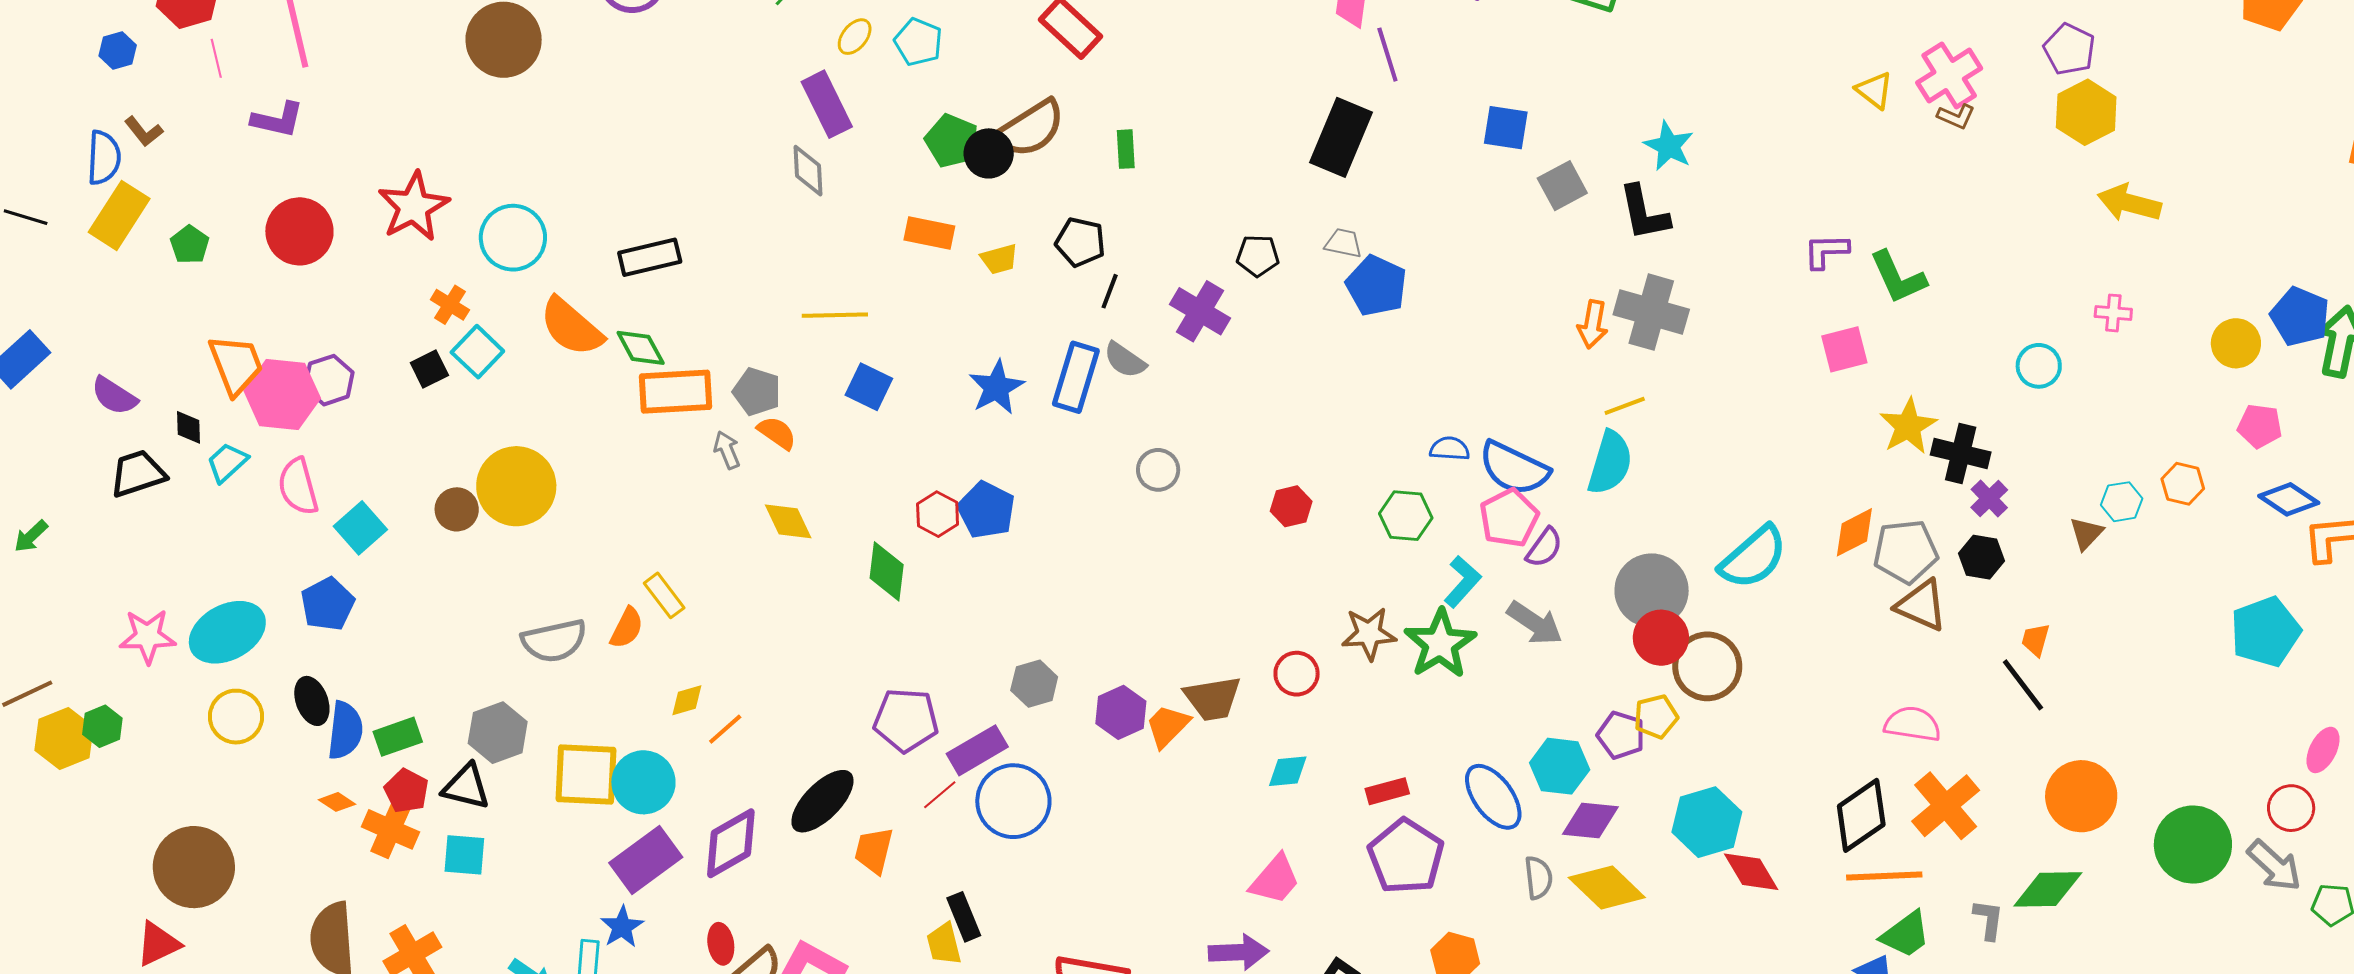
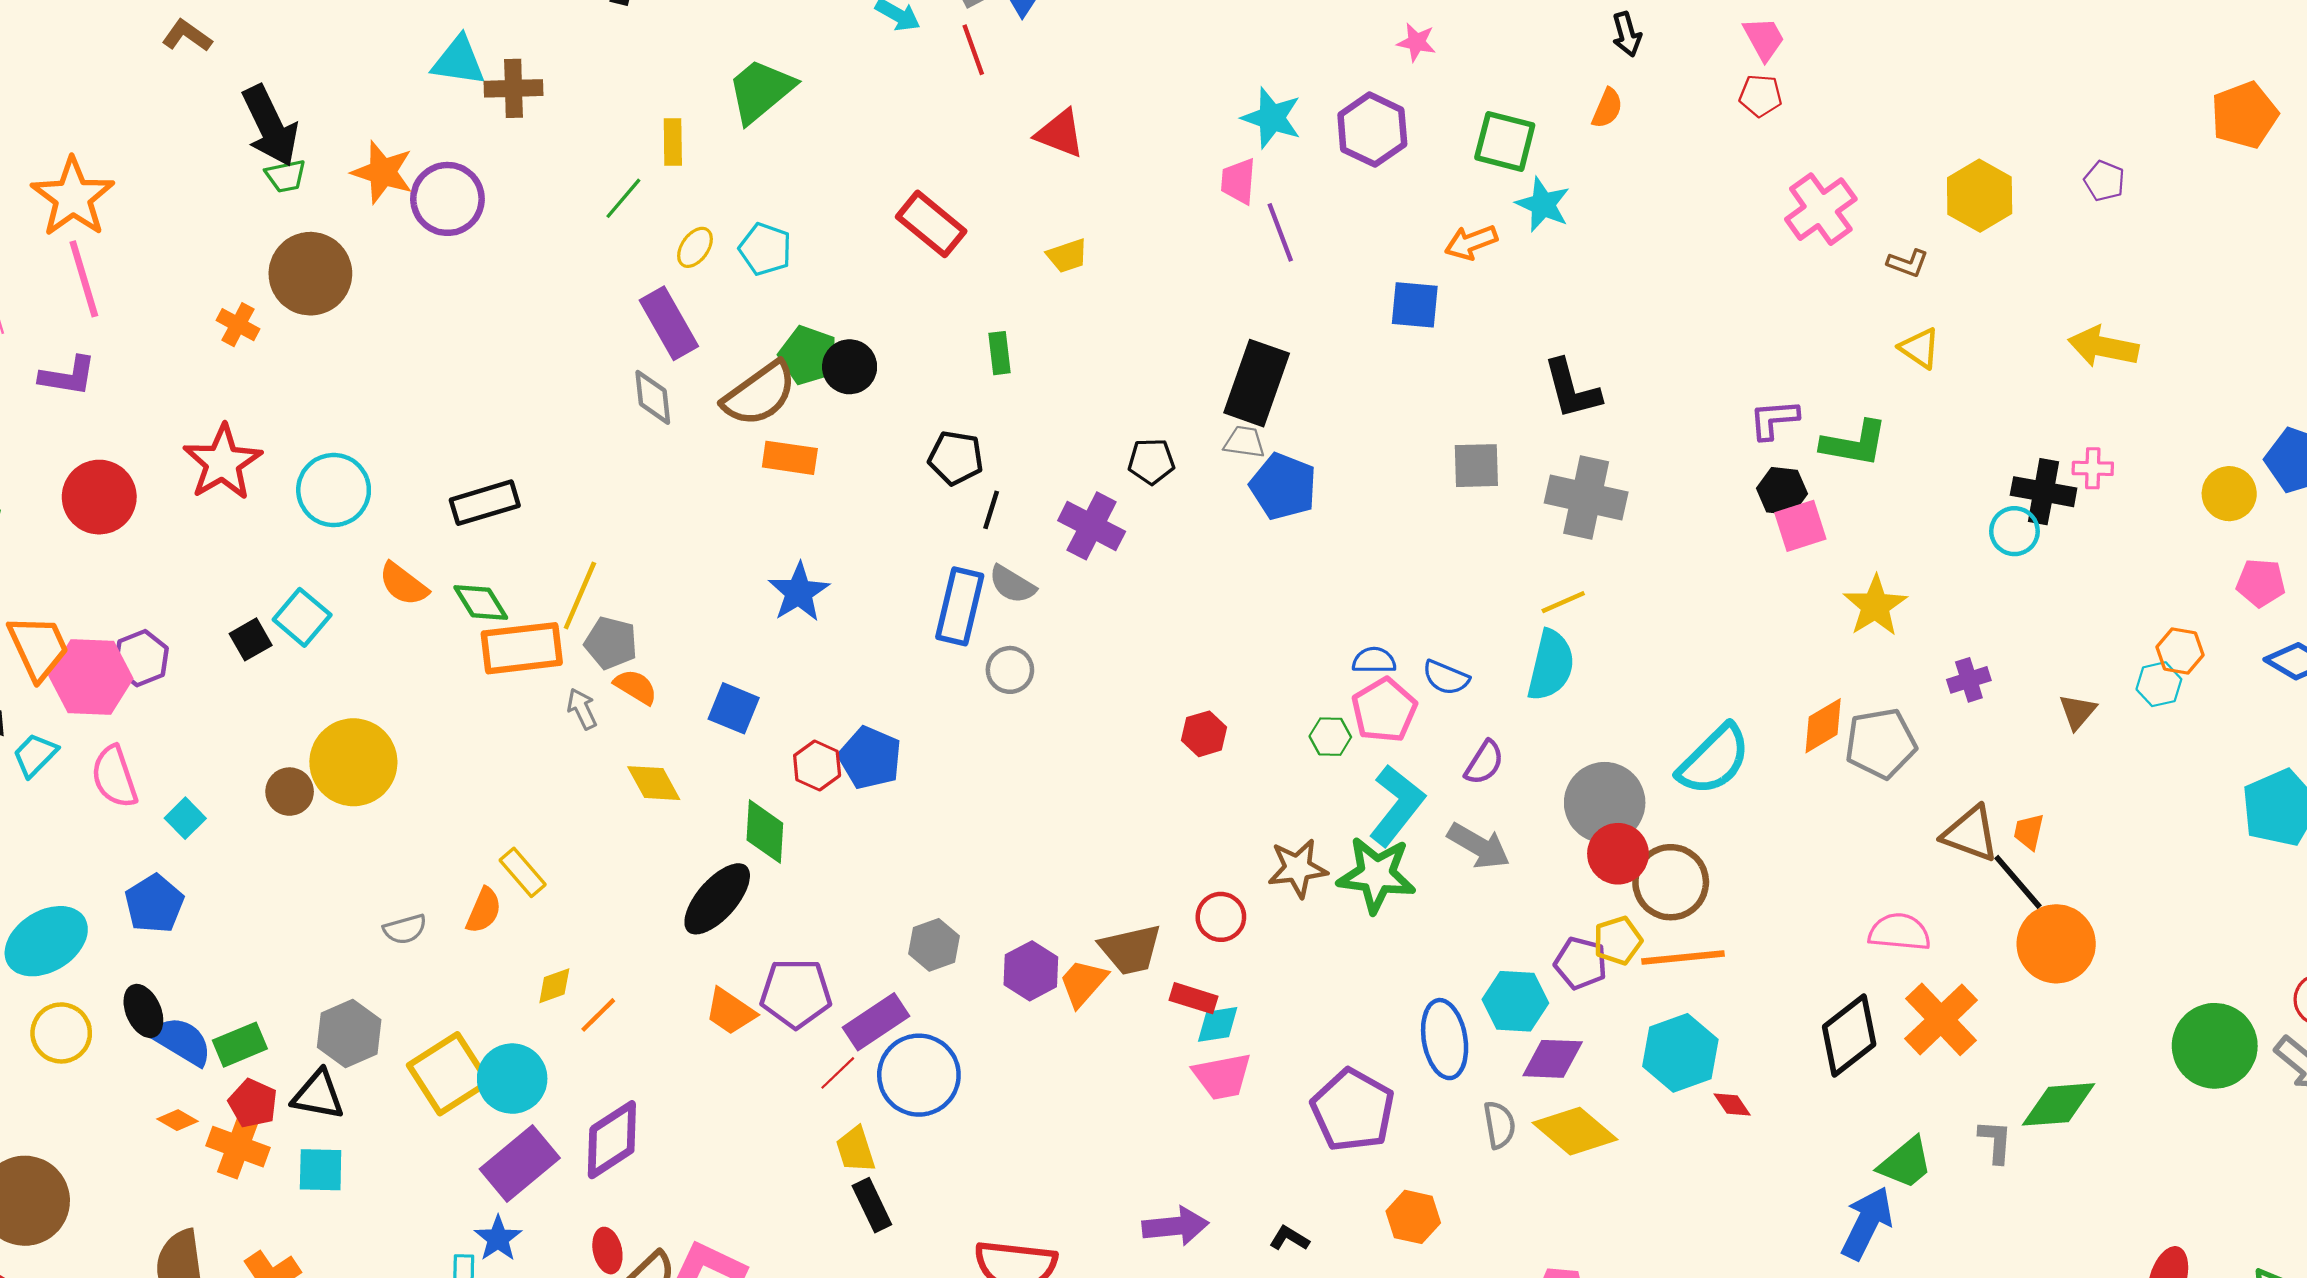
purple pentagon: (2069, 49) -> (2104, 181), moved, size x0.7
pink cross: (1949, 75) -> (1821, 209), moved
yellow triangle: (1874, 90) -> (1920, 348), moved
yellow hexagon: (2086, 112) -> (1980, 196), moved
brown semicircle: (1030, 129) -> (759, 394), moved
black rectangle: (1341, 137) -> (1257, 383), moved
cyan star: (1669, 146) -> (1543, 204), moved
gray square: (1562, 186) -> (1476, 466), moved, turned 30
yellow trapezoid: (999, 259) -> (1067, 256), moved
green L-shape: (1898, 277) -> (1854, 443), turned -52
orange cross: (450, 305) -> (238, 325), moved
yellow line: (835, 315) -> (580, 596), moved, turned -62
orange arrow: (1593, 324) -> (1471, 242), moved, turned 63
orange semicircle: (571, 327) -> (403, 584), size x0.7
blue square: (869, 387) -> (734, 708), moved
blue star: (996, 387) -> (799, 592), moved
black cross: (1961, 454) -> (2044, 492), moved
blue semicircle: (1514, 468) -> (1446, 678), size x0.6
gray circle: (1158, 470) -> (1010, 670), moved
purple cross: (1989, 499) -> (1969, 680), turned 30
cyan hexagon: (2122, 502) -> (2159, 684), moved
green hexagon: (1406, 516) -> (1330, 737), size x0.7
pink pentagon: (1509, 518) -> (1384, 710), moved
cyan square: (360, 528) -> (185, 818), size x0.7
black hexagon: (1981, 557) -> (1782, 491), moved
cyan L-shape: (1462, 582) -> (1397, 805), size x1.4
brown triangle: (1921, 605) -> (1970, 834), moved
gray semicircle: (554, 641) -> (405, 929), size x0.6
green star: (1440, 644) -> (1376, 875), turned -30
blue semicircle: (345, 730) -> (182, 1041), turned -62
yellow square: (586, 775) -> (449, 1074), turned -32
red rectangle: (1387, 791) -> (1193, 998), moved, turned 36
orange circle: (2081, 796) -> (2056, 944), moved
blue ellipse: (1493, 797) -> (1445, 1039), turned 30
black ellipse: (822, 801) -> (717, 899), moved
orange trapezoid: (874, 851) -> (730, 1011), moved, turned -66
red diamond: (1751, 872) -> (1732, 1104), size x0.6
orange line: (1884, 876) -> (1683, 957), moved
pink trapezoid: (1275, 880) -> (1222, 1076), moved, turned 42
yellow trapezoid: (944, 944) -> (855, 1149), moved

